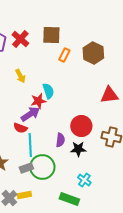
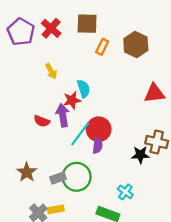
purple arrow: (30, 114) -> (63, 115), turned -66
red circle: (81, 126) -> (99, 129), moved
red semicircle: (20, 128) -> (42, 121), moved
cyan line: (30, 145) -> (80, 134), moved, turned 40
black star: (78, 149) -> (140, 155), moved

